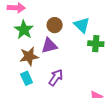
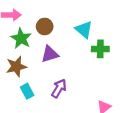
brown circle: (55, 25) -> (45, 26), moved
brown star: (29, 56) -> (16, 67), moved

